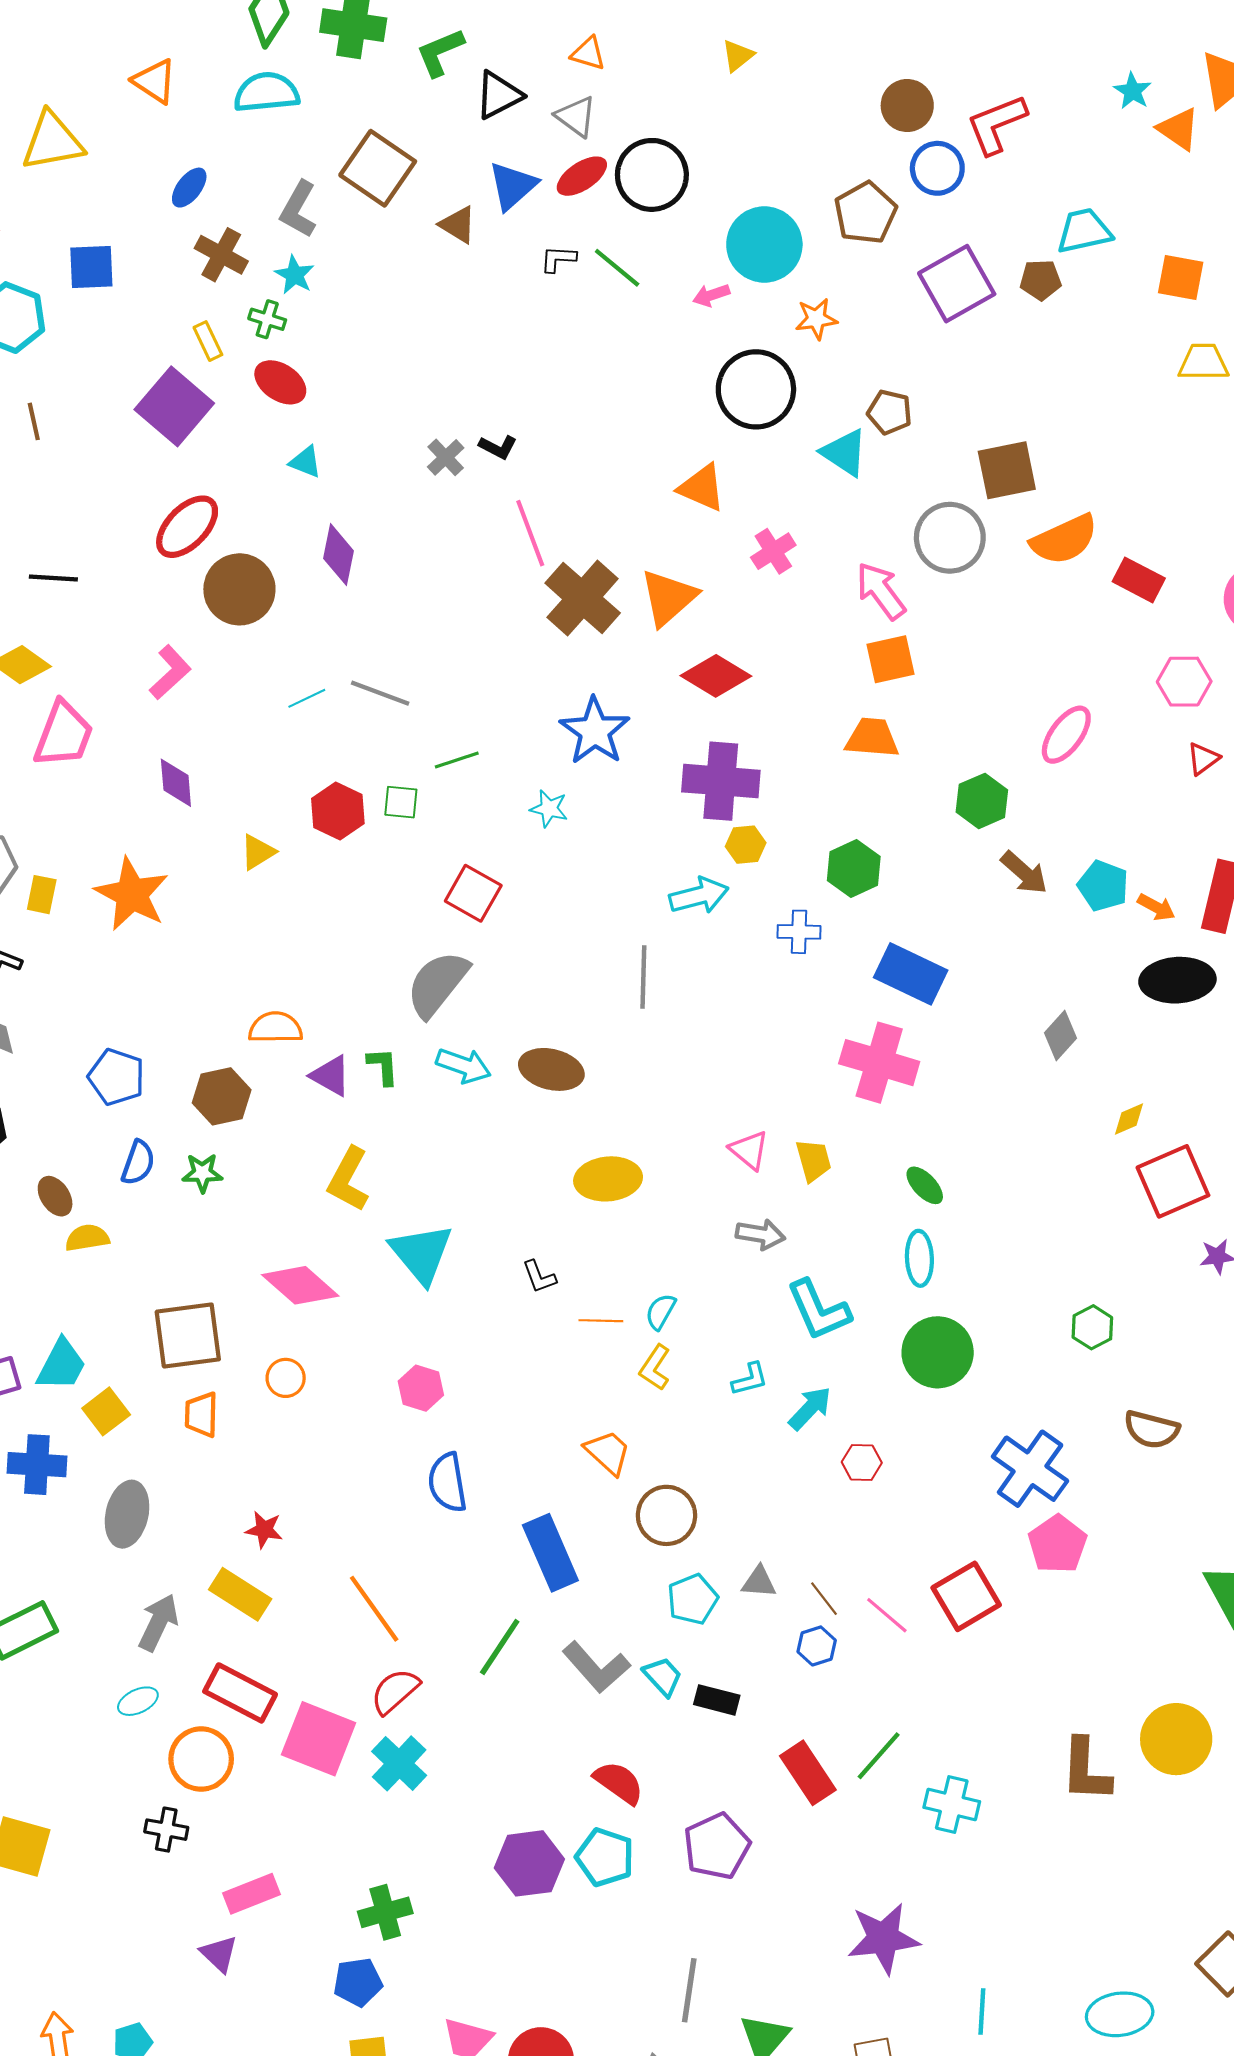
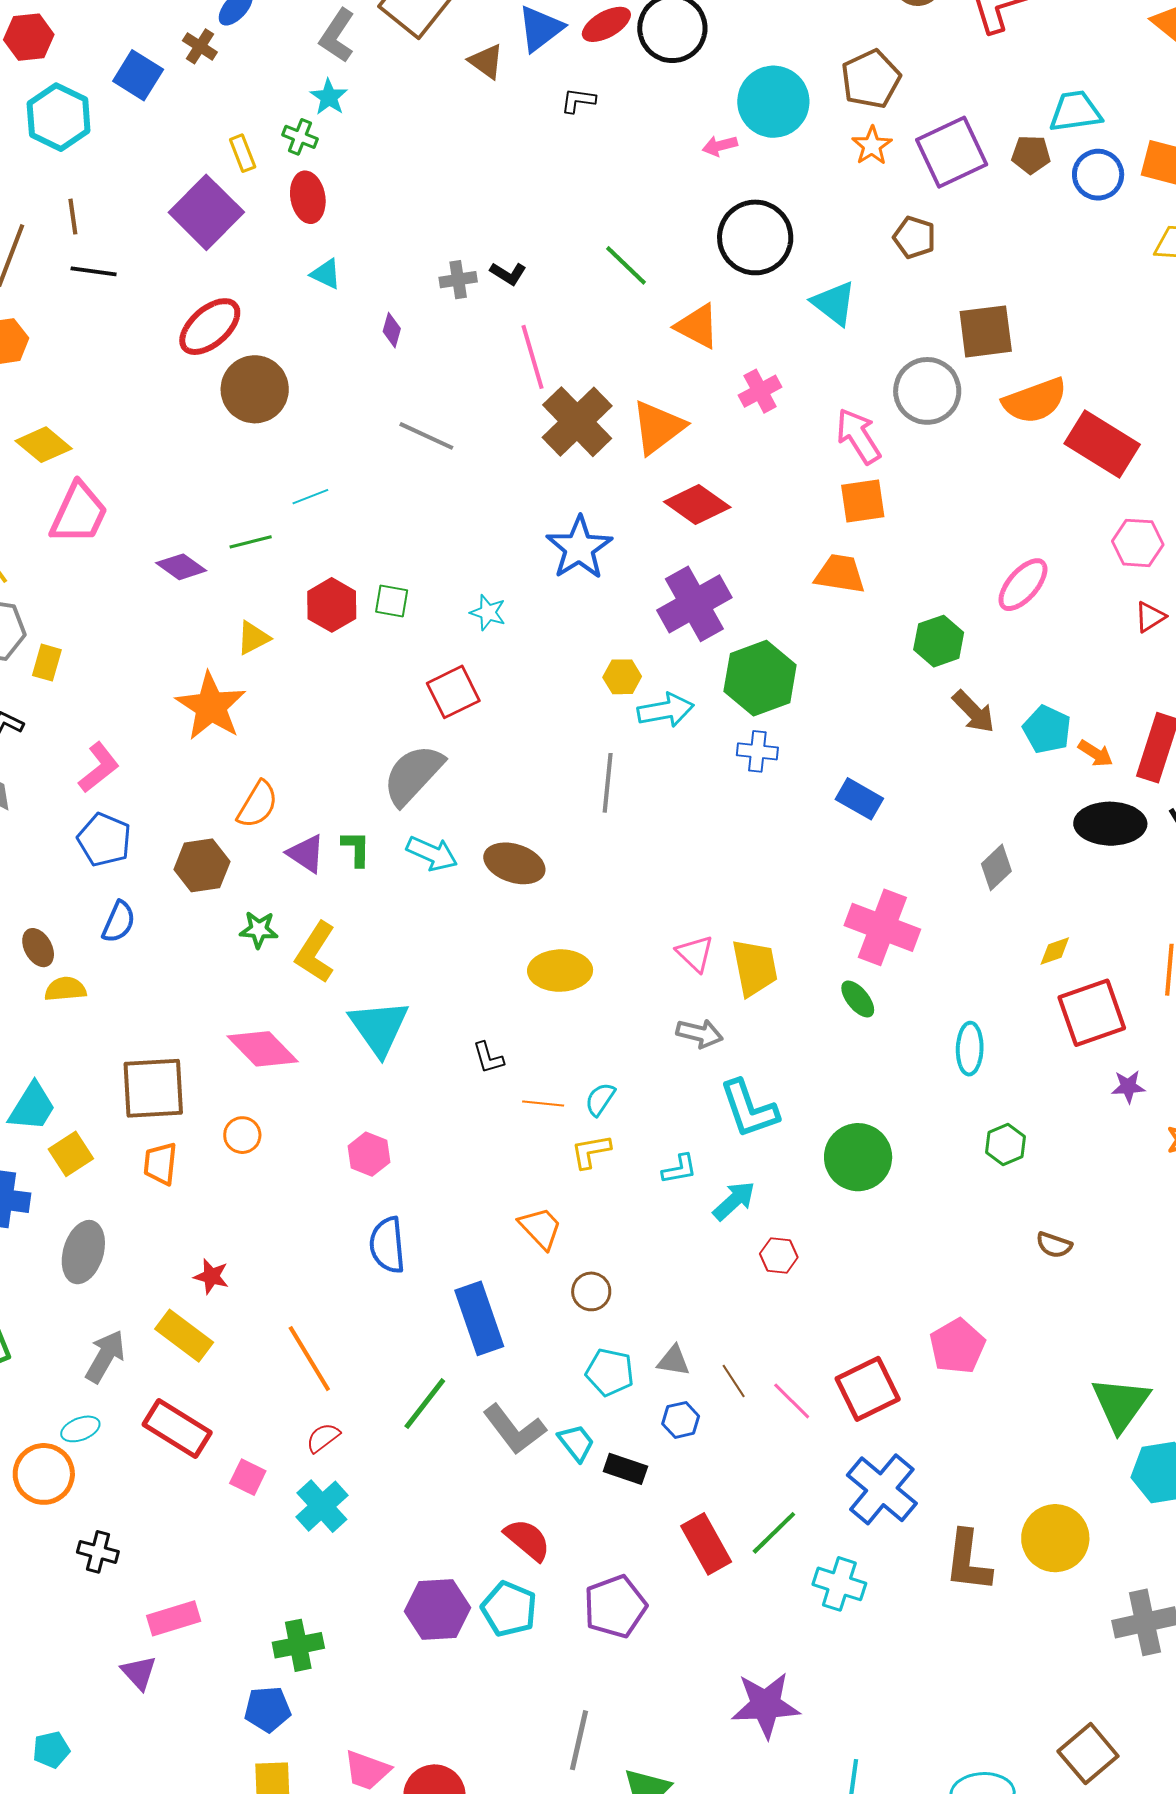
blue circle: (937, 168) -> (1098, 175), moved
brown cross: (221, 255) -> (200, 46), moved, size x0.7
blue square: (91, 267) -> (138, 75), turned 30
green line: (617, 268) -> (626, 265), moved
orange star: (816, 319) -> (872, 146), moved, turned -30
red ellipse: (280, 382) -> (308, 197), turned 42
brown pentagon: (890, 412) -> (914, 237), moved
gray cross: (446, 457) -> (458, 280), turned 30
purple diamond: (339, 555) -> (392, 330), moved, size x0.6
black line: (53, 578) -> (94, 271), moved
red rectangle: (1139, 580) -> (1102, 444), size x1.5
pink L-shape: (170, 672) -> (99, 767), moved
gray line: (380, 693) -> (426, 436), moved
green line: (457, 760) -> (251, 542), moved
purple cross: (721, 781) -> (694, 604), turned -38
purple diamond: (176, 783) -> (181, 567), turned -54
cyan star: (549, 809) -> (488, 612), moved
yellow hexagon: (746, 845) -> (622, 677), moved
green hexagon: (854, 869) -> (760, 678), moved, size x1.4
red square: (473, 893) -> (453, 692), turned 30
orange star: (132, 894) -> (211, 706), moved
blue rectangle: (911, 974) -> (859, 799), size x0.7
orange semicircle: (275, 1028) -> (258, 805), turned 117
pink cross: (879, 1063) -> (882, 927), moved
yellow trapezoid: (813, 1160) -> (755, 968), size x1.4
green star: (202, 1173) -> (259, 930), moved
cyan ellipse: (919, 1258) -> (970, 1049), moved
yellow L-shape: (655, 1368) -> (591, 1151), turned 42
brown semicircle: (1152, 1430) -> (1054, 1245), size x0.7
blue cross: (1030, 1469) -> (882, 1489), moved
brown circle: (667, 1515) -> (591, 1291), size x0.7
cyan pentagon: (693, 1599) -> (610, 1372), turned 30
blue hexagon: (817, 1646) -> (681, 1420), moved
red semicircle: (395, 1691) -> (323, 1438), size x0.7
pink square: (319, 1739) -> (248, 1477), size x0.5
orange circle: (201, 1759) -> (44, 1474), moved

